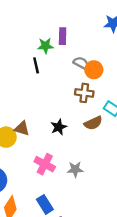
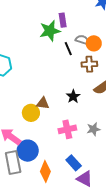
green star: (45, 46) -> (50, 31), size x1.5
black line: (36, 65) -> (68, 49), moved
pink cross: (45, 164) -> (67, 129), turned -30

